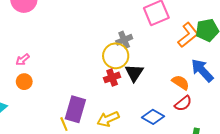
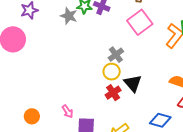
yellow circle: (116, 56) -> (112, 72), size x0.7
pink arrow: (23, 60) -> (68, 111), moved, turned -72

